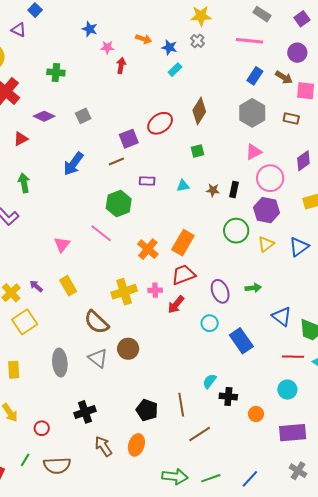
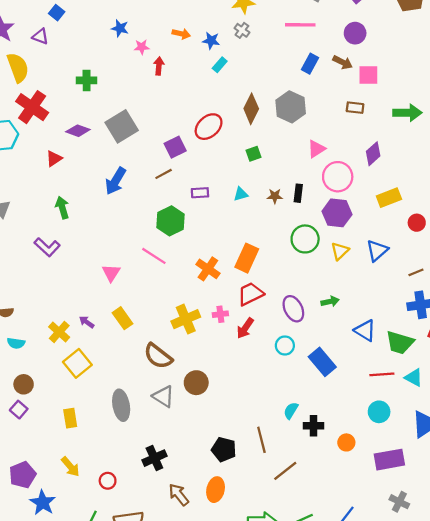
gray hexagon: (252, 113) -> (291, 107), moved
gray square: (83, 116) -> (122, 126), size x1.8

